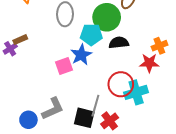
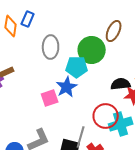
black semicircle: (119, 43) -> (121, 84), moved

